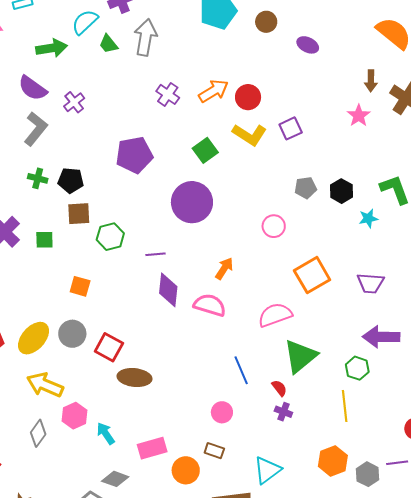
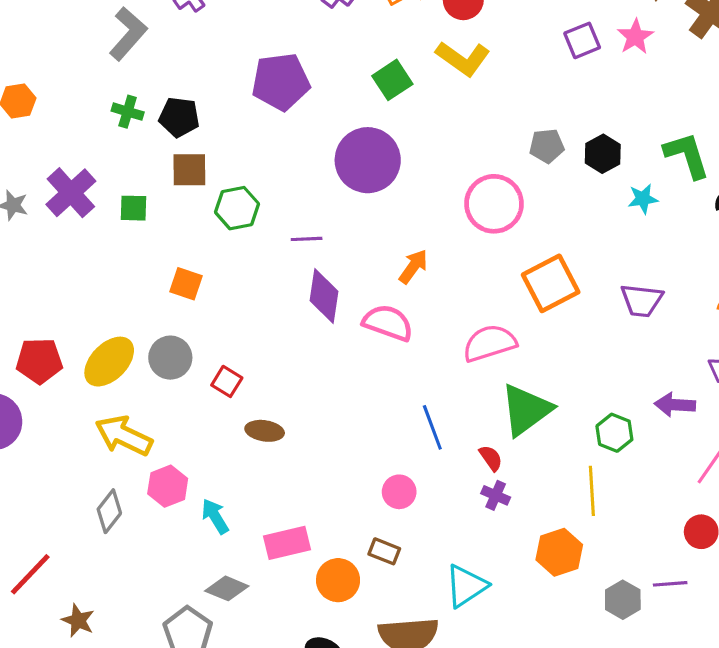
purple square: (291, 128) -> (582, 40), moved
pink circle: (274, 226) -> (494, 204), size x1.6
purple arrow: (381, 337) -> (675, 405), moved, size x0.7
red square: (109, 347) -> (227, 381), size x0.7
brown ellipse: (135, 378) -> (265, 431), size x0.7
orange hexagon: (333, 461) -> (559, 552), moved

